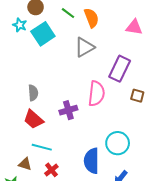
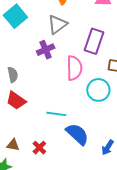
purple cross: (68, 110) -> (46, 50), moved
cyan circle: (118, 143) -> (98, 90), moved
cyan line: (42, 147) -> (56, 114), moved
blue semicircle: (92, 161) -> (77, 134), turned 140

